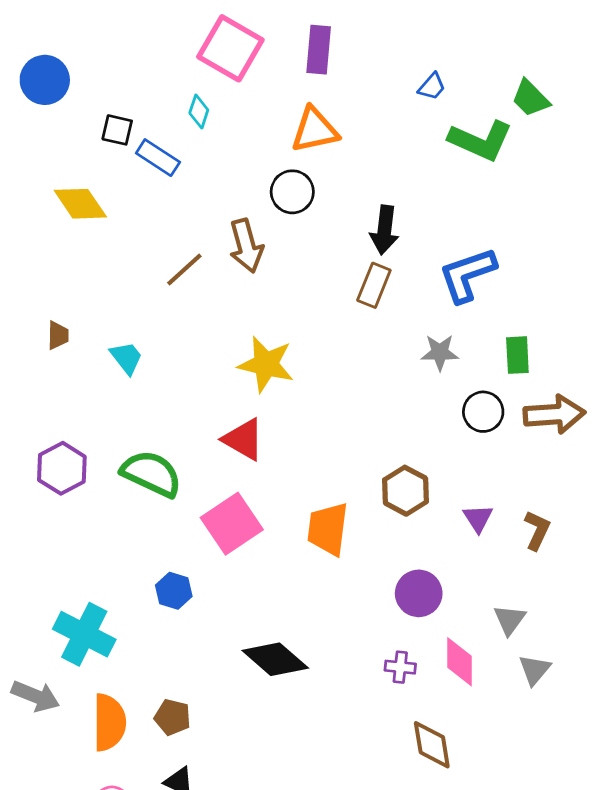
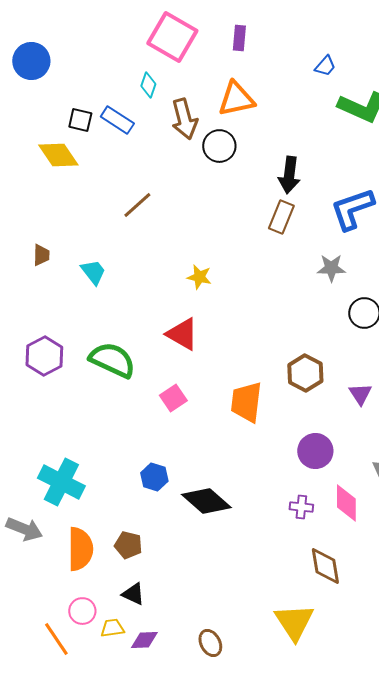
purple rectangle: (319, 50) -> (239, 38), size x0.7
black square: (117, 130) -> (80, 120), moved
brown arrow: (246, 246) -> (184, 119), moved
yellow star: (266, 364) -> (199, 277), size x0.6
pink square: (232, 524) -> (173, 398), size x0.6
blue hexagon: (174, 591) -> (154, 477), moved

